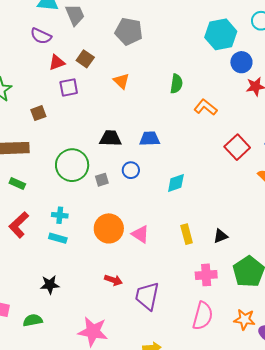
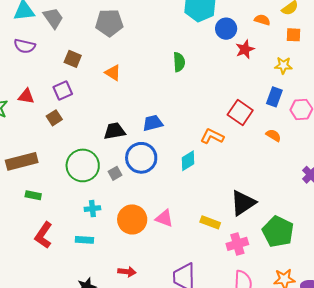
red triangle: (57, 62) -> (26, 96), moved, turned 42
green semicircle: (176, 84) -> (179, 62), moved
orange L-shape: (205, 107) -> (212, 136), moved
brown square: (38, 113) -> (54, 118), moved
blue circle: (131, 170) -> (141, 158), size x1.8
cyan cross: (60, 215) -> (92, 209), moved
yellow rectangle: (187, 234) -> (210, 222), moved, turned -42
black triangle: (221, 236) -> (243, 203), size x1.8
red arrow: (113, 280) -> (127, 272), moved

